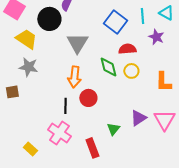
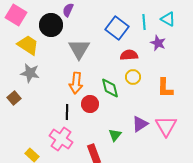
green diamond: (108, 67) -> (110, 88), moved
brown square: (12, 92) -> (14, 98), turned -32

